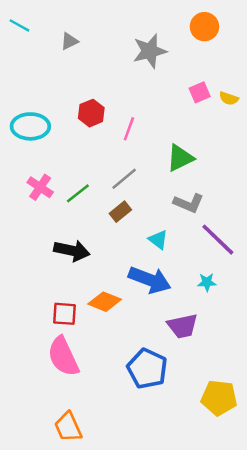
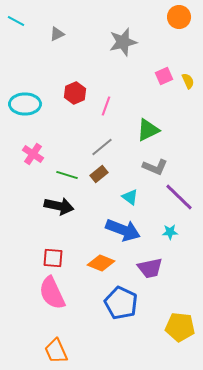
orange circle: (204, 27) -> (179, 17), moved
yellow semicircle: (229, 98) -> (188, 81), turned -133
green line: (78, 193) -> (67, 175), moved, turned 55
orange diamond: (105, 302) -> (101, 263), moved

